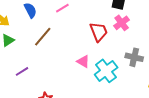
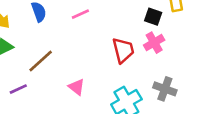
brown line: (43, 37) -> (41, 61), moved
pink triangle: (83, 61) -> (77, 87), moved

